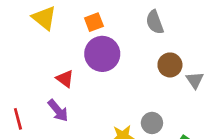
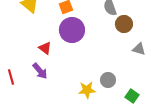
brown circle: (170, 65) -> (124, 24), moved
gray triangle: (195, 80) -> (139, 49), turned -40

